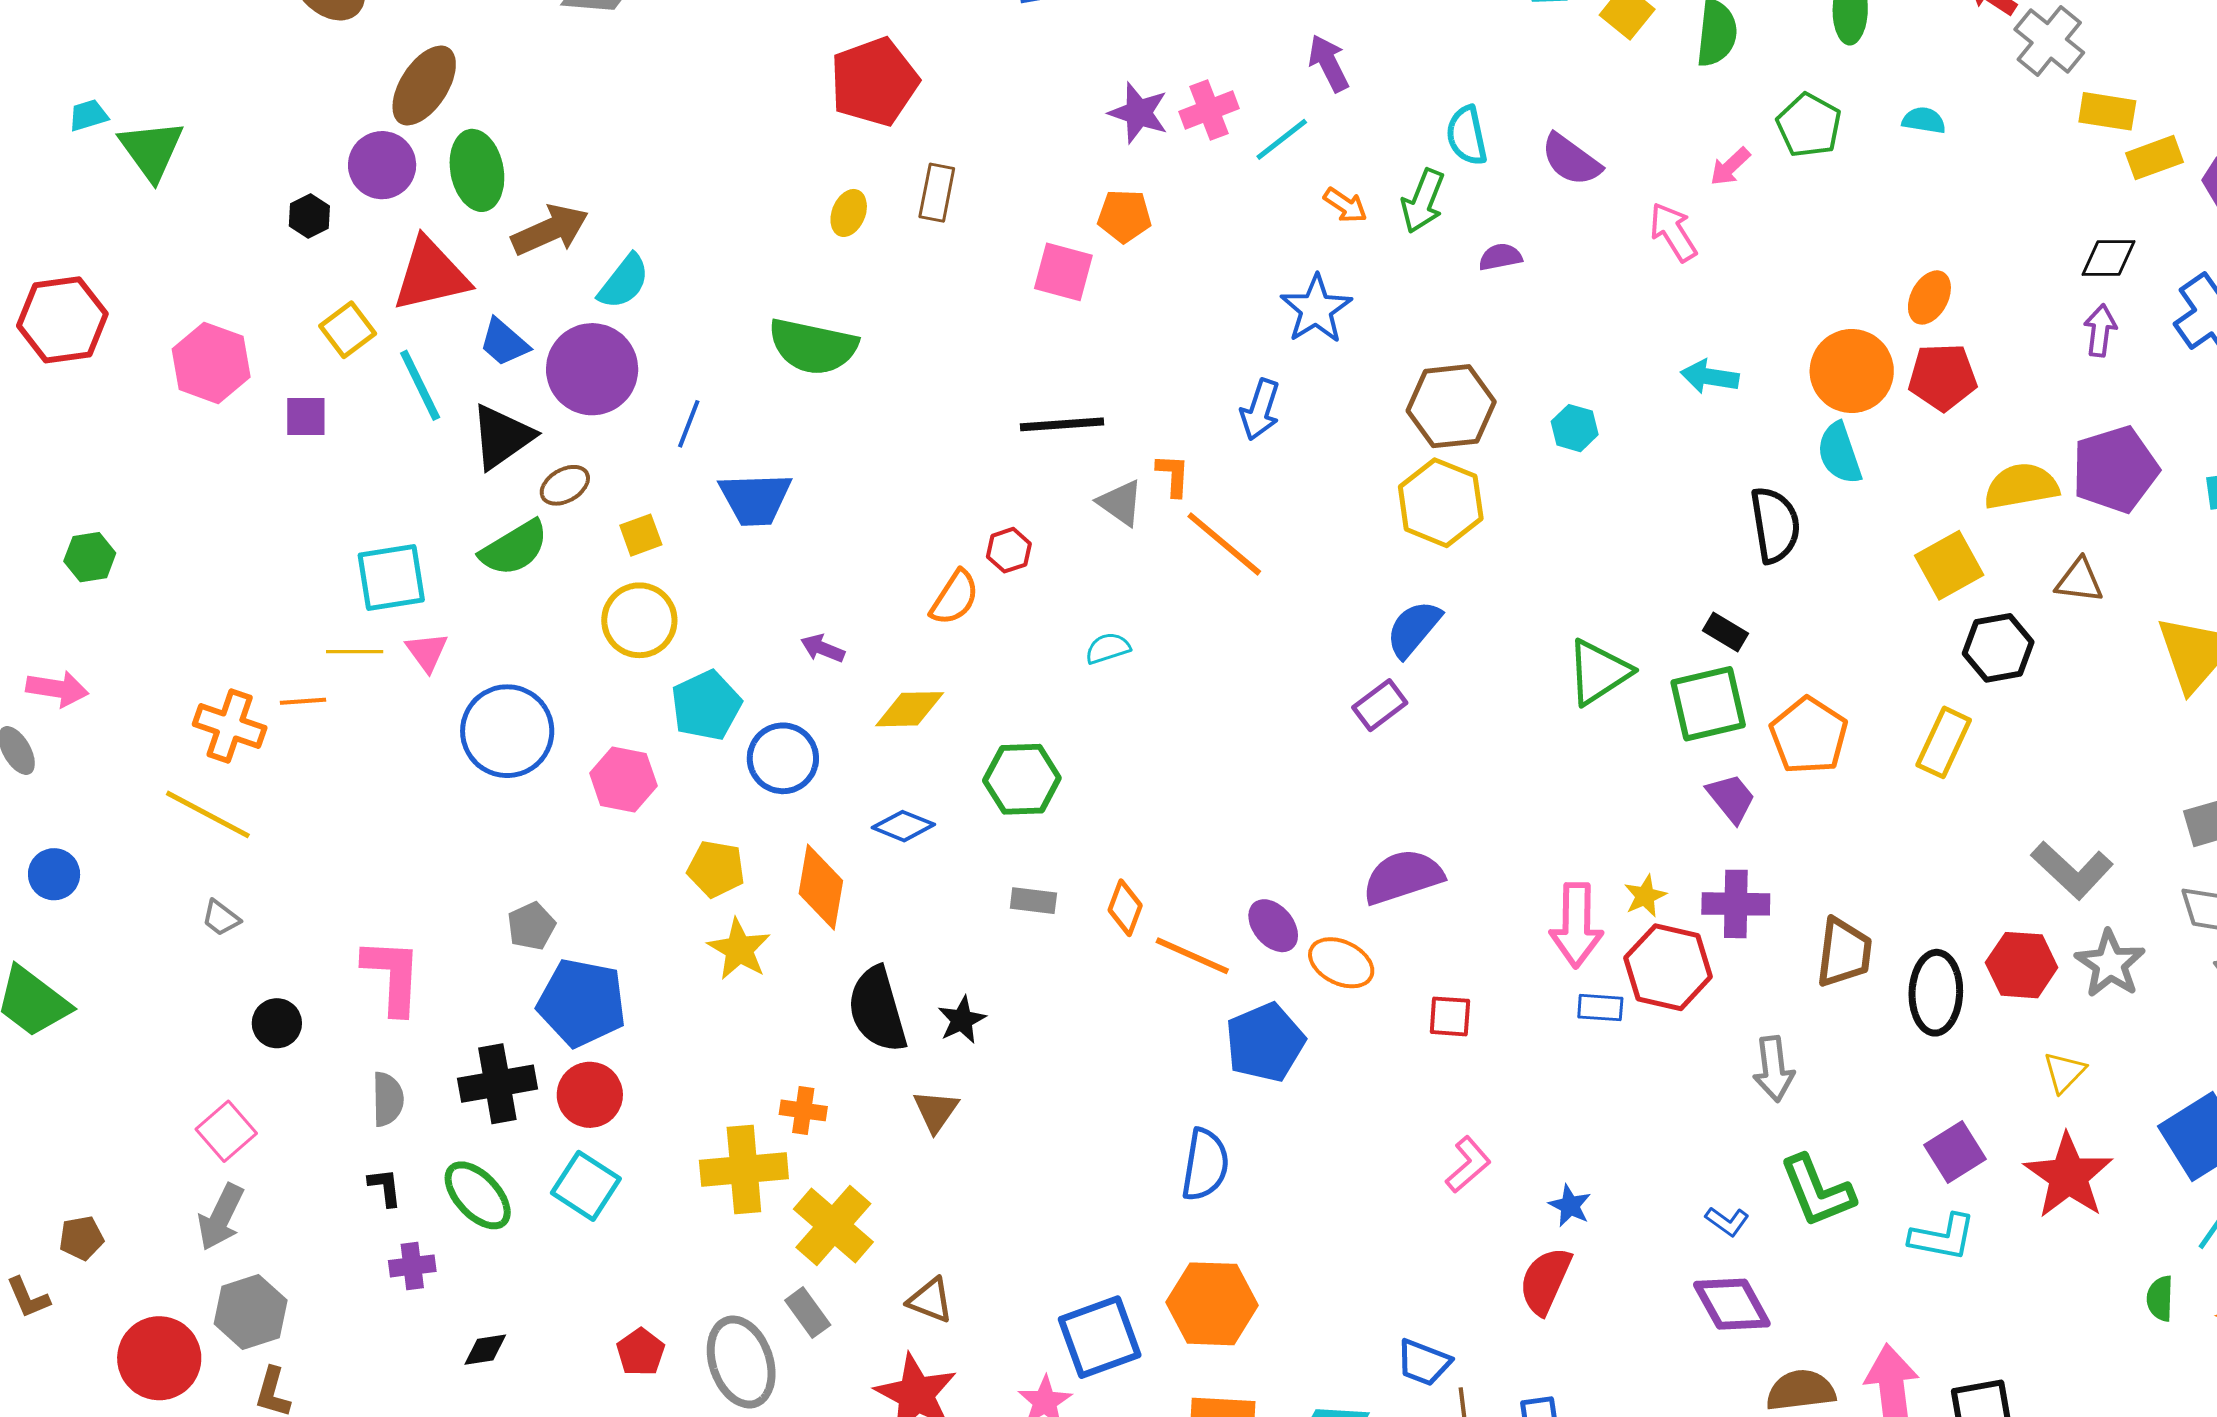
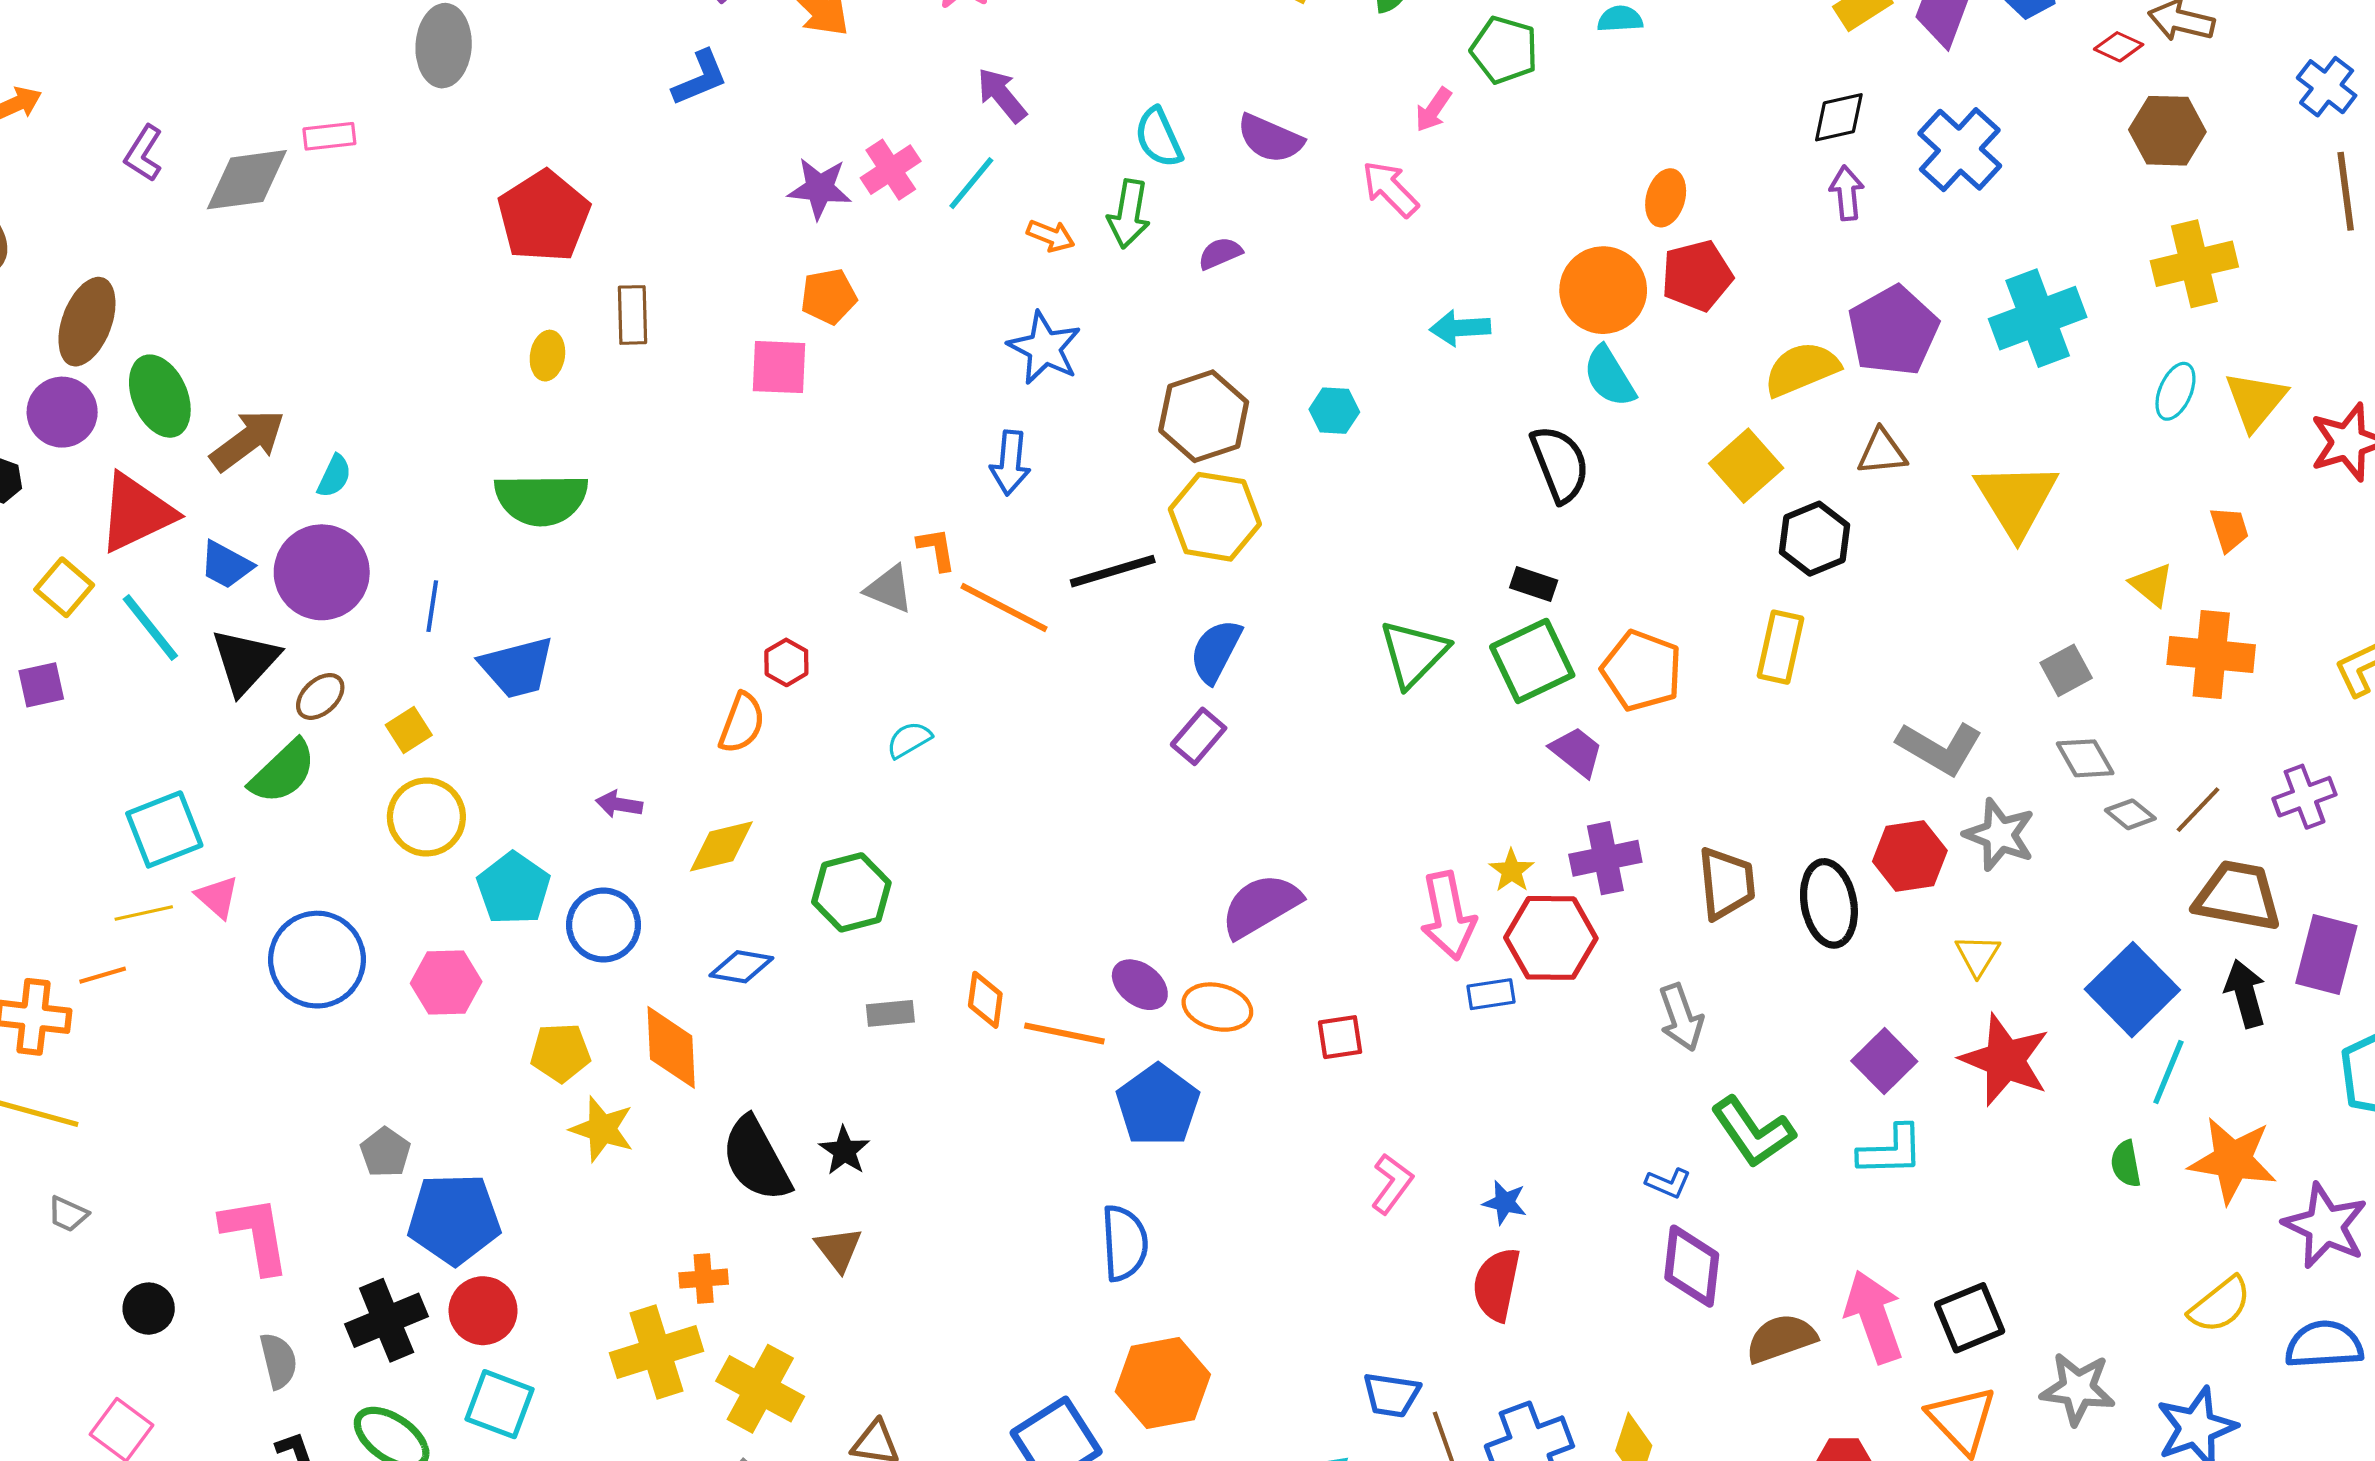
cyan semicircle: (624, 282) -> (334, 476), size x0.7
black line: (1062, 424) -> (1113, 571), moved
purple diamond: (1732, 1304) -> (1692, 1266), turned 48

